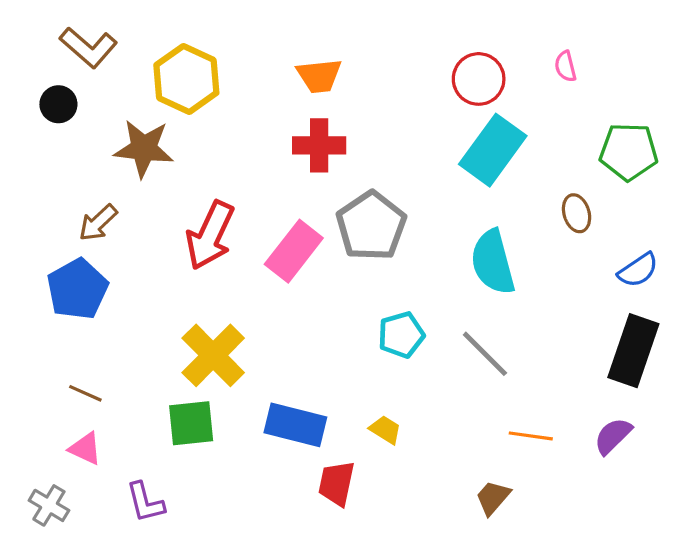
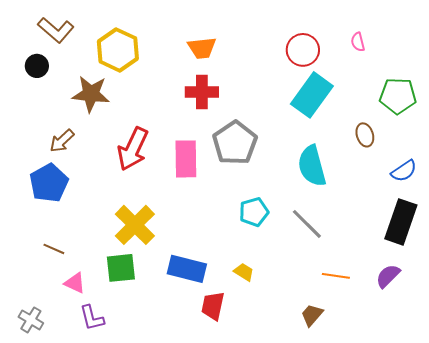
pink rectangle: (294, 251) -> (186, 159), turned -39
pink triangle: (85, 449) -> (75, 283), moved

